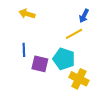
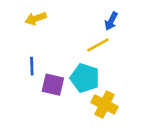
yellow arrow: (27, 14) -> (36, 19), turned -35

